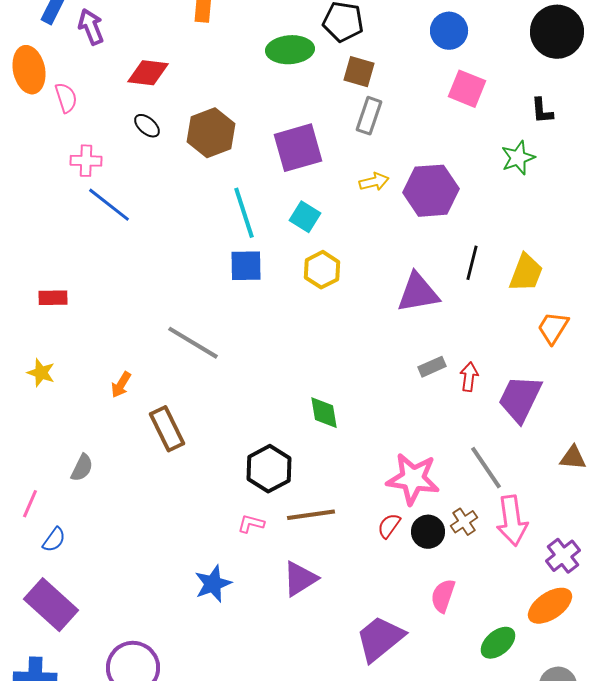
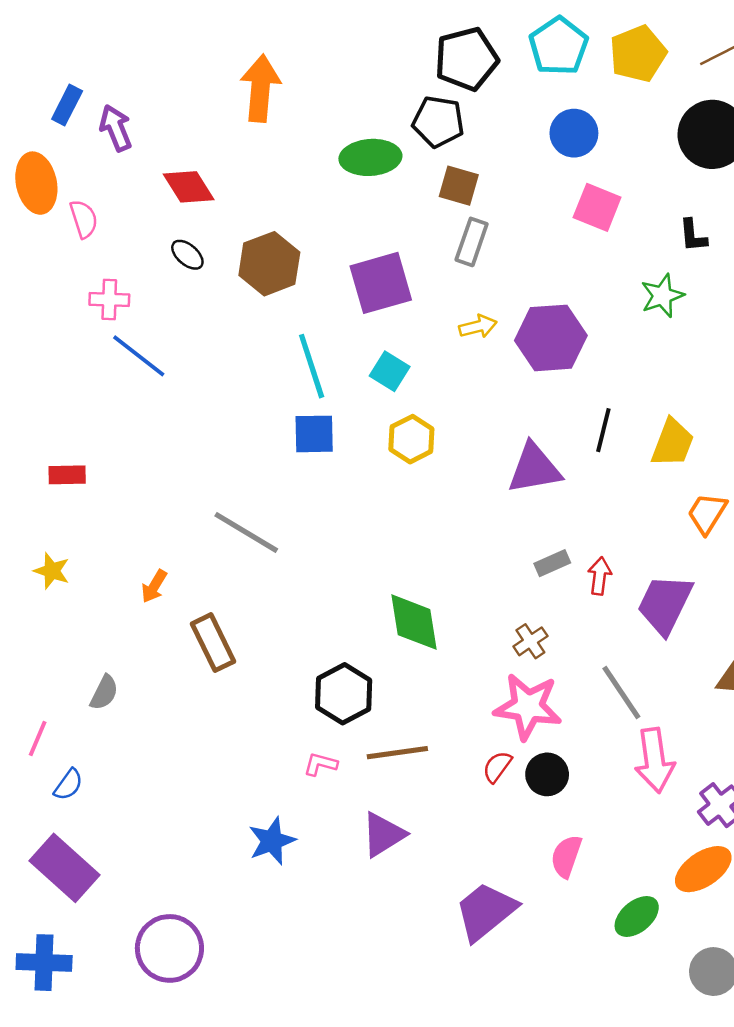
red diamond: (148, 73) -> (189, 187), turned 51
green diamond: (324, 413) -> (414, 622), size x1.4
brown cross: (464, 522) -> (530, 641), moved

